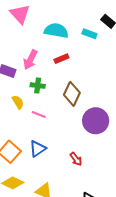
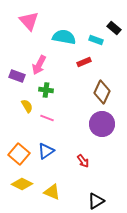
red rectangle: (61, 59) -> (84, 62), moved
brown diamond: (72, 94) -> (102, 92), moved

